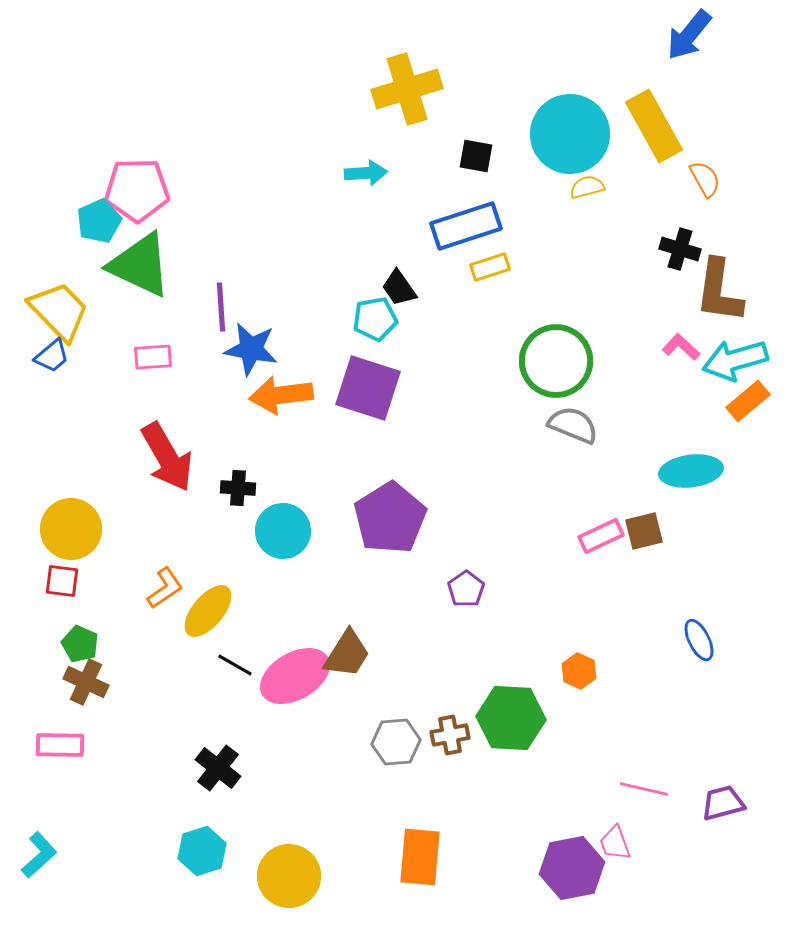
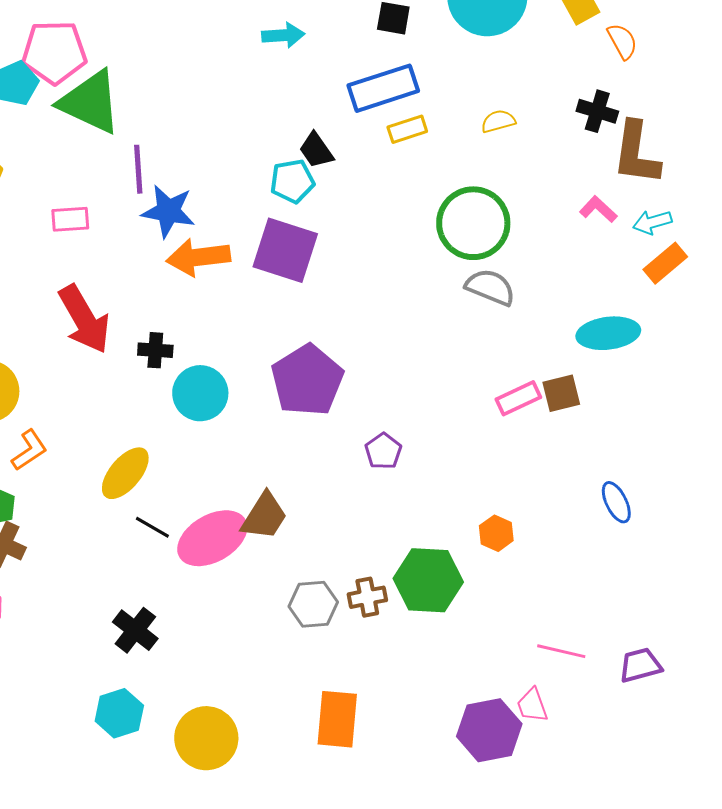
yellow semicircle: (587, 187) -> (498, 121), moved
green triangle: (140, 265) -> (90, 102), moved
cyan arrow: (735, 360) -> (652, 222), size x0.6
orange L-shape: (165, 588) -> (29, 450), moved

